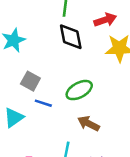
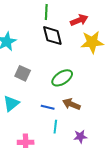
blue line: (43, 103) -> (48, 107), moved

